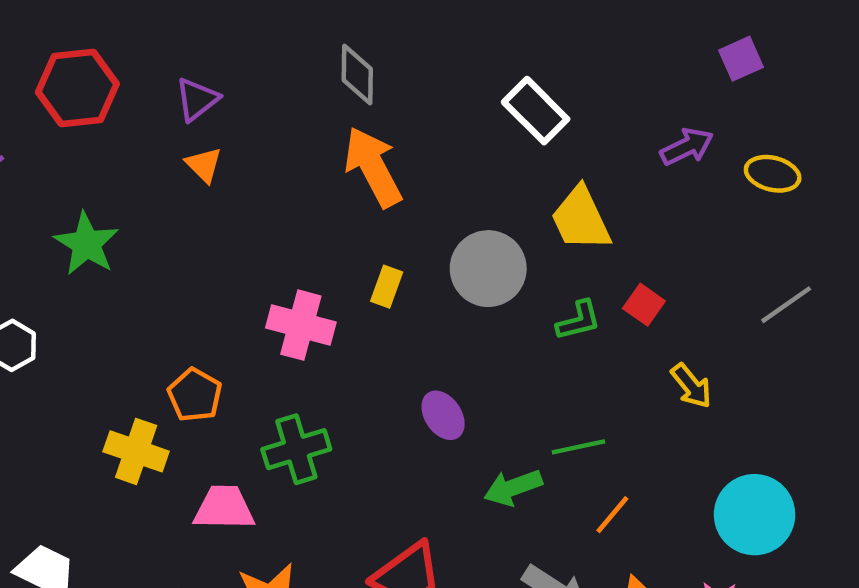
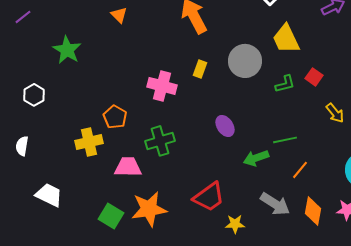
yellow cross: (136, 451) -> (89, 142), turned -32

